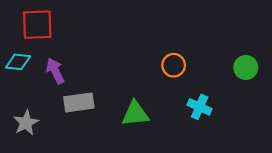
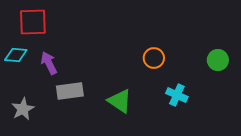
green triangle: (135, 114) -> (120, 101), turned 40

